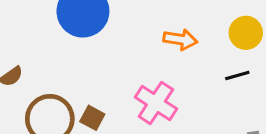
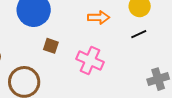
brown square: (92, 118) -> (51, 46), moved

